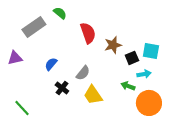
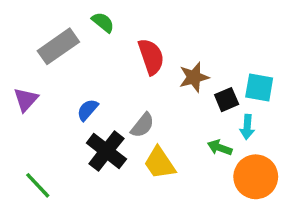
purple triangle: (15, 58) -> (26, 100), turned -35
cyan arrow: (144, 74) -> (247, 127), turned 104
black cross: (62, 88) -> (106, 151), size x1.6

